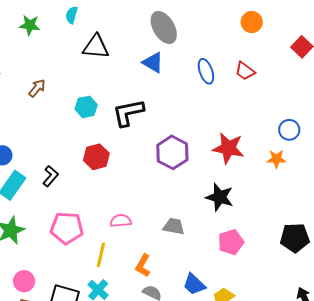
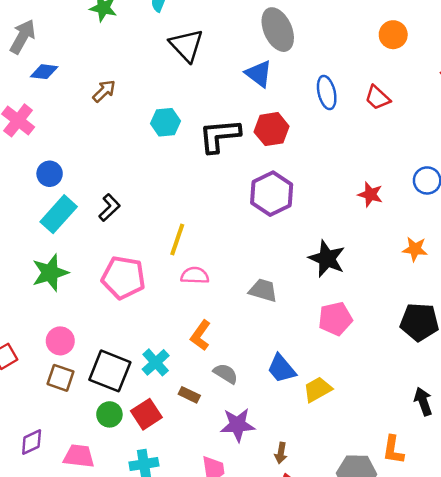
black triangle: (96, 47) -> (186, 45), turned 36
red star: (228, 148) -> (370, 194), moved, size x0.6
red hexagon: (96, 157) -> (272, 129), moved
orange star: (276, 159) -> (415, 249), moved
yellow line: (101, 255) -> (177, 239), moved
orange L-shape: (143, 266) -> (201, 335), moved

